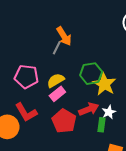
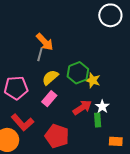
yellow semicircle: (56, 80) -> (50, 77), moved
yellow star: (104, 84) -> (93, 80), size x0.7
red pentagon: (64, 121) -> (57, 136), moved

